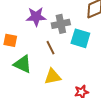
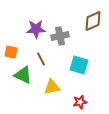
cyan square: (80, 38) -> (79, 65), moved
brown line: (51, 48) -> (41, 59), moved

